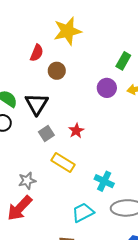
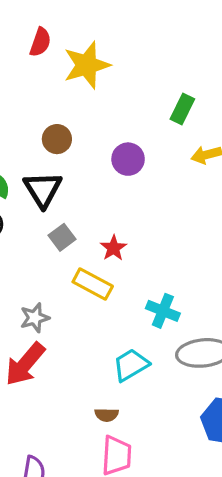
red semicircle: (37, 53) -> (40, 42), moved
brown circle: (57, 71) -> (57, 139), moved
purple circle: (107, 88) -> (128, 159), moved
red star: (76, 131) -> (114, 248), moved

